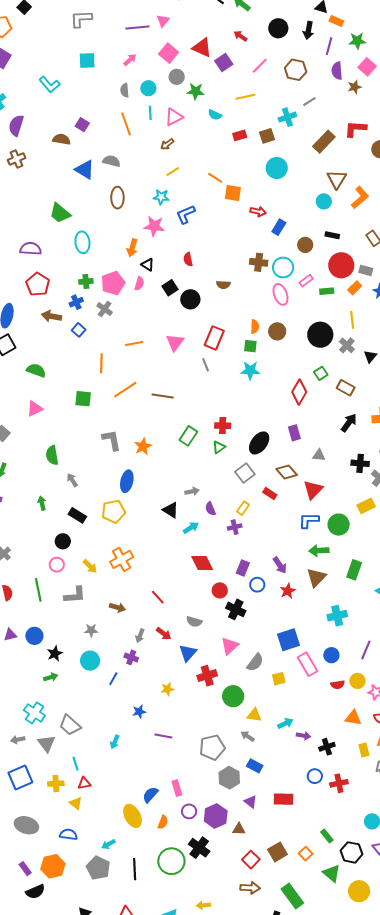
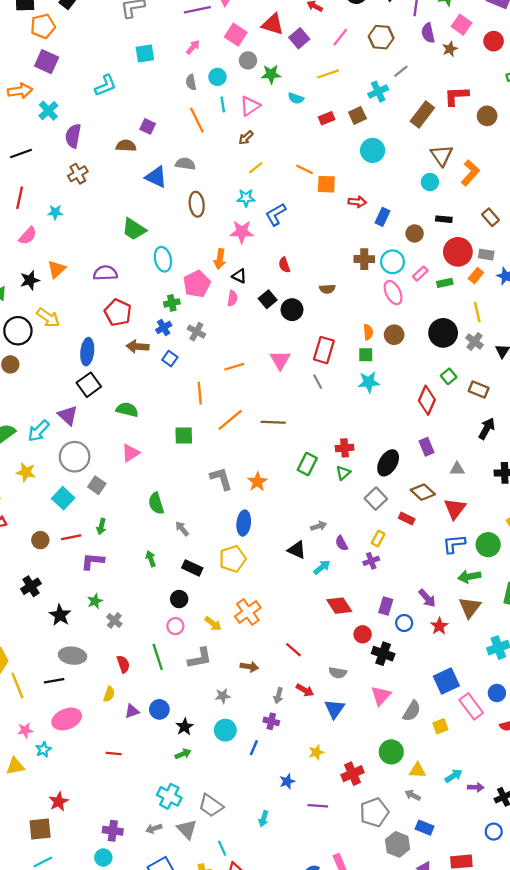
cyan L-shape: (50, 85) -> (106, 85), turned -65
pink pentagon: (113, 283) -> (197, 284), moved
red cross: (207, 676) -> (353, 774), moved

